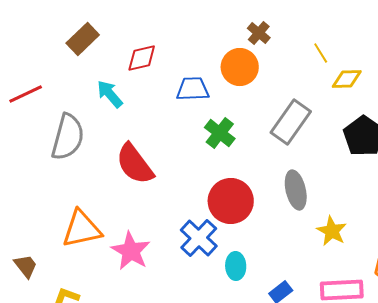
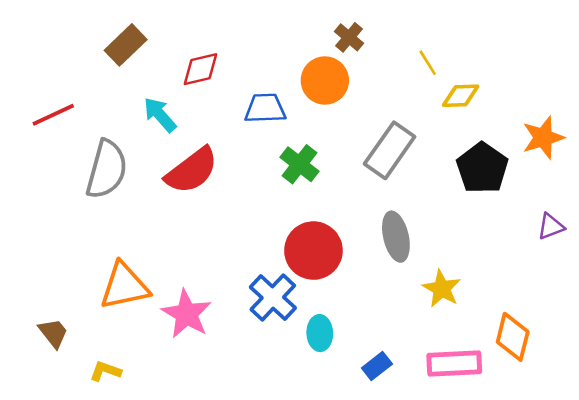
red semicircle: (135, 164) -> (192, 171), moved, turned -90

